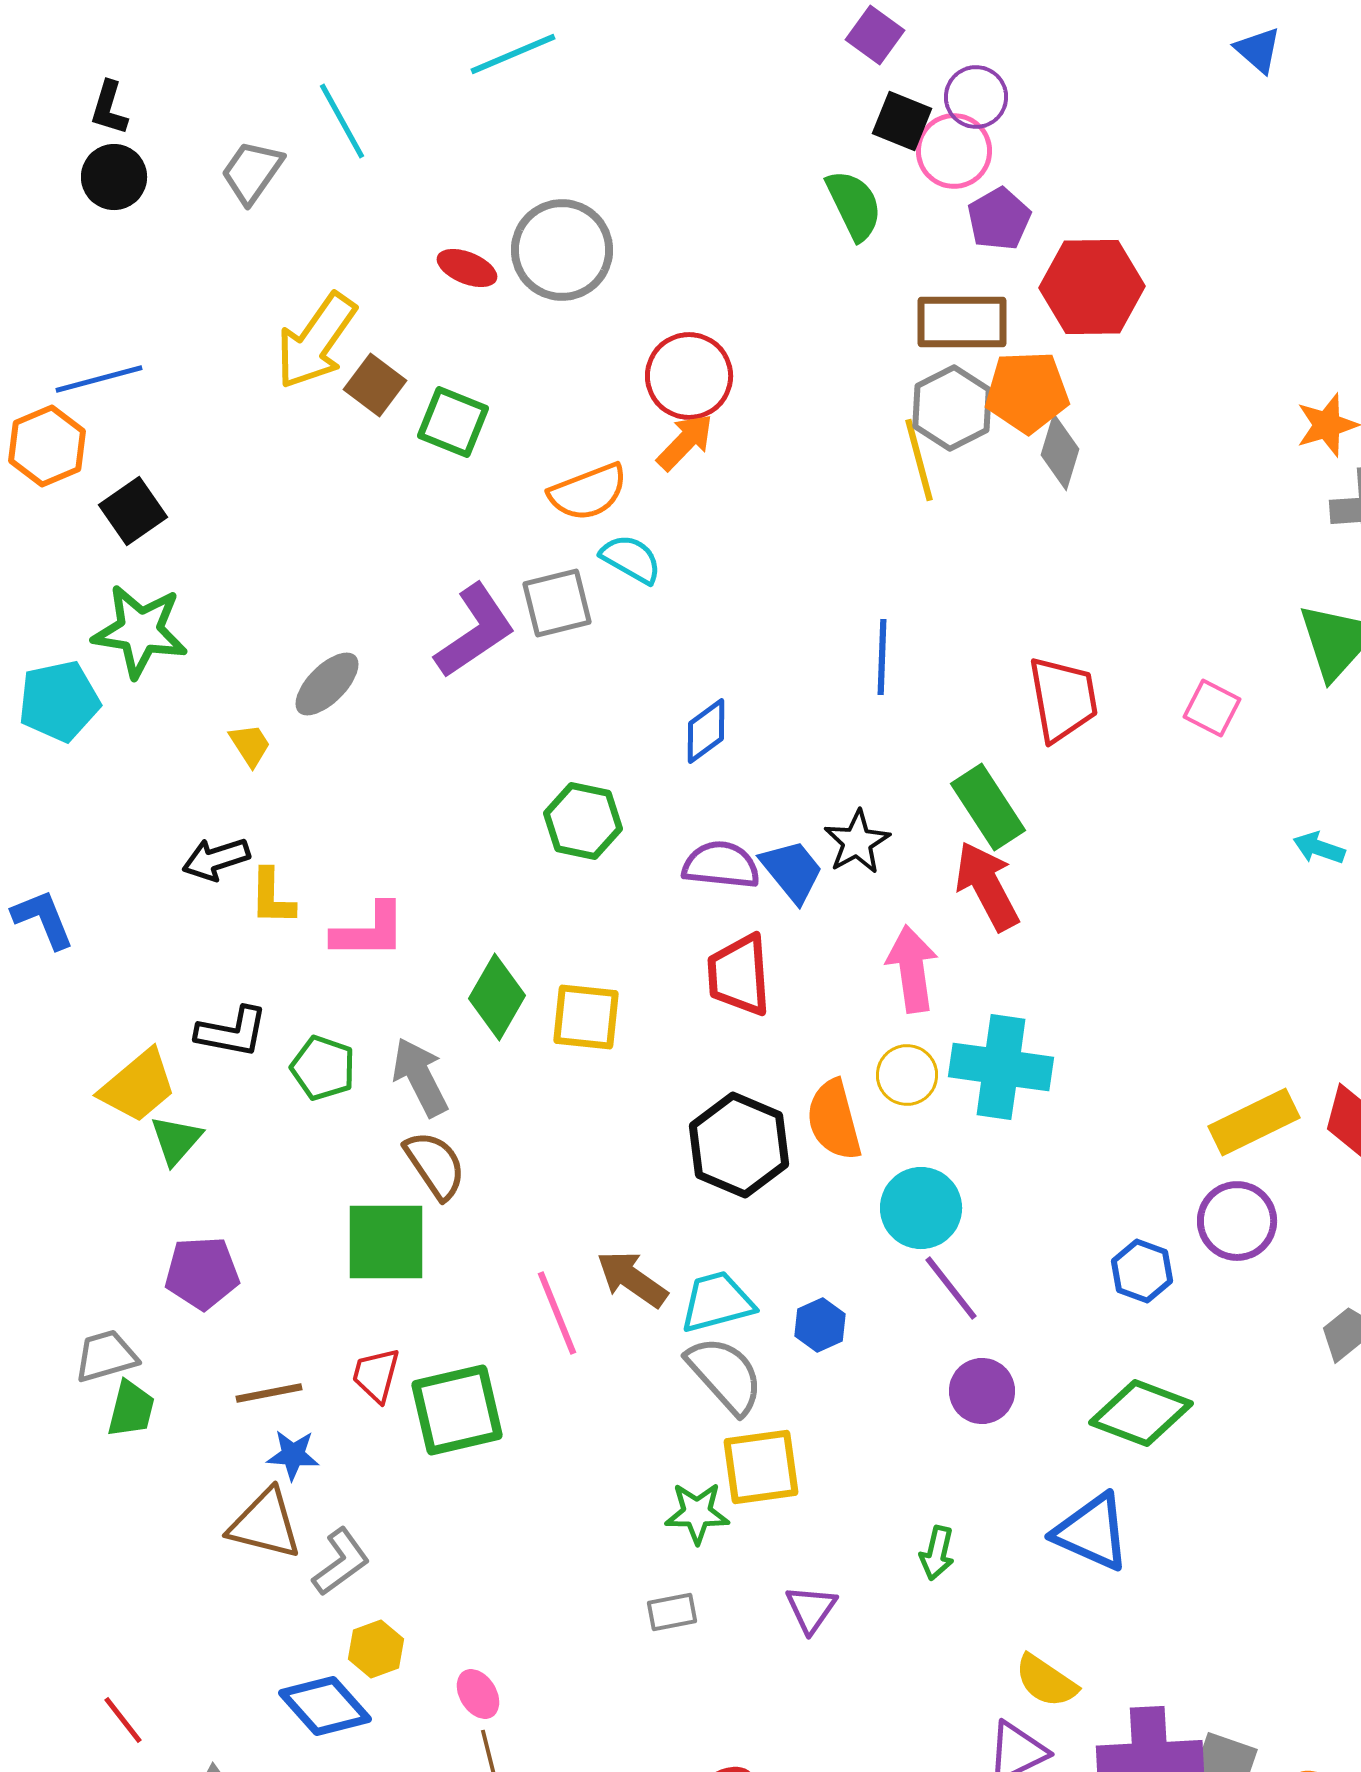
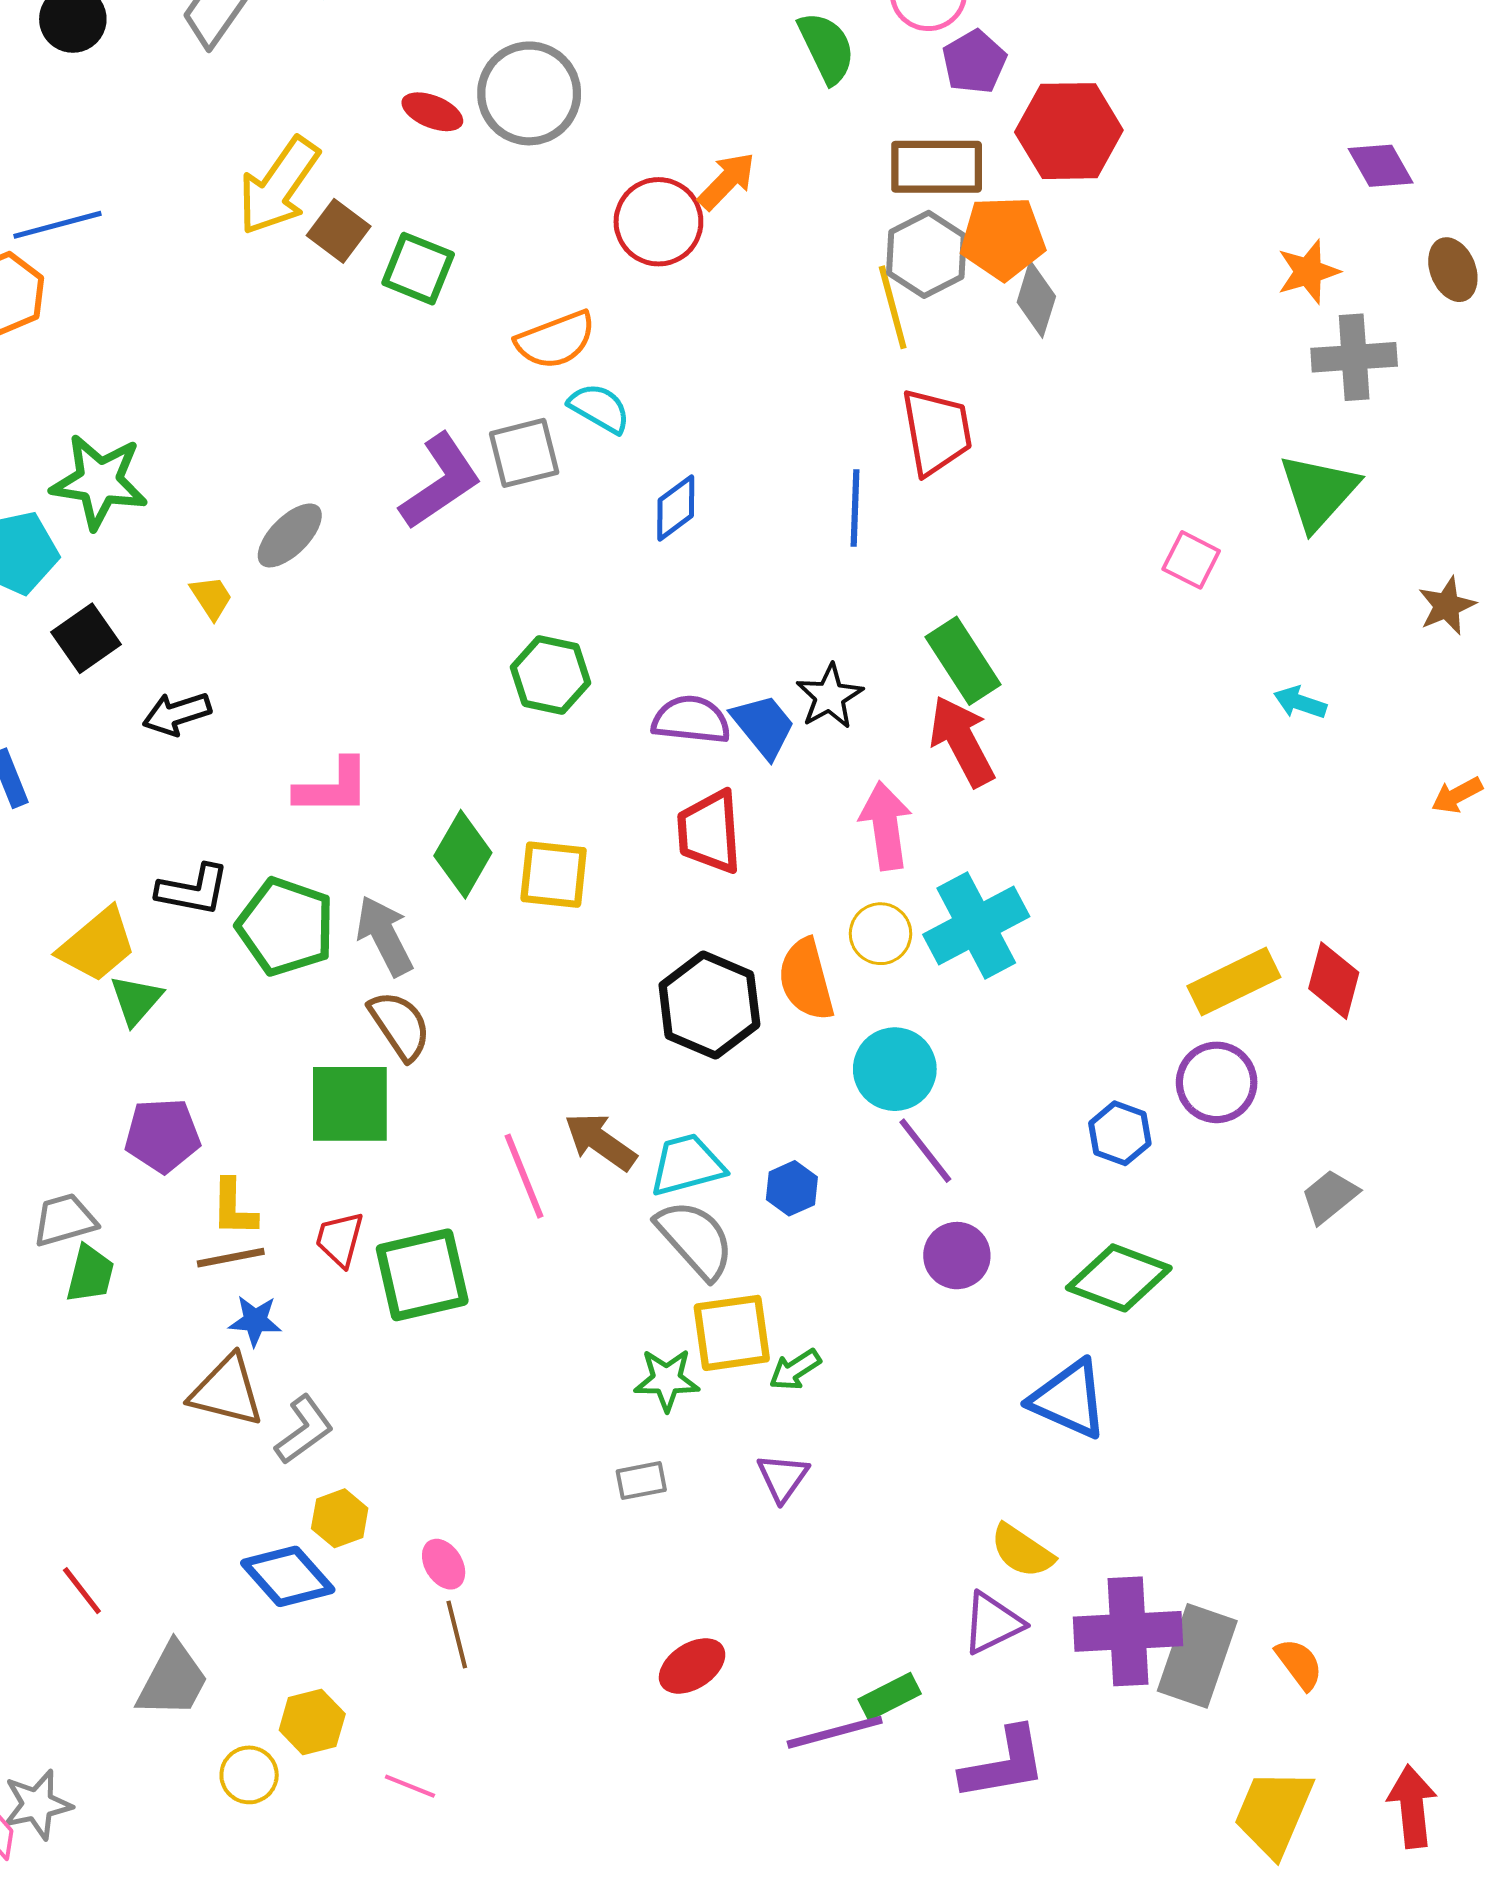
orange arrow: (685, 442) -> (727, 181), moved
black square: (133, 511) -> (86, 638), moved
red trapezoid: (1063, 699) -> (937, 432), moved
blue diamond: (706, 731) -> (676, 508), moved
yellow L-shape: (272, 897) -> (234, 1208), moved
cyan cross: (1001, 1067) -> (976, 926), turned -36
green pentagon: (323, 1068) -> (286, 927), size x1.5
green arrow: (937, 1553) -> (795, 1370), moved, turned 44

